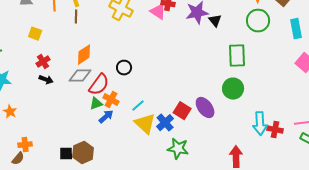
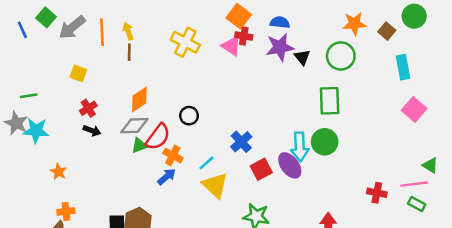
green circle: (258, 21) -> (341, 56), moved
green triangle: (96, 104) -> (139, 146), moved
red square: (182, 111) -> (261, 169), turned 30
orange star: (10, 112) -> (58, 172), moved
blue cross: (165, 123) -> (241, 142), moved
cyan arrow: (260, 124) -> (300, 147), moved

